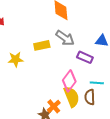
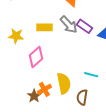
purple rectangle: (85, 57) -> (85, 26), moved
pink diamond: (69, 81) -> (36, 57), moved
brown semicircle: (90, 97) -> (82, 97), moved

